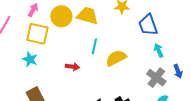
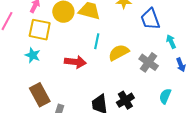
cyan arrow: (159, 50) -> (171, 42), moved
red arrow: (72, 67) -> (75, 62), size x1.5
gray cross: (156, 78) -> (149, 62), moved

